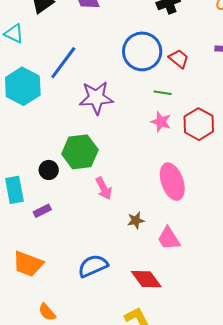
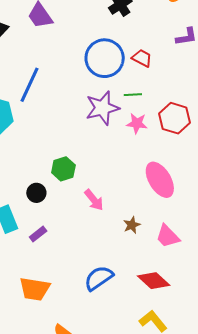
purple star: (96, 98) -> (102, 108), moved
green hexagon: (80, 152) -> (63, 169), size x0.7

